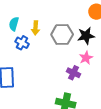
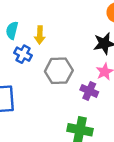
gray hexagon: (62, 34) -> (59, 71), moved

